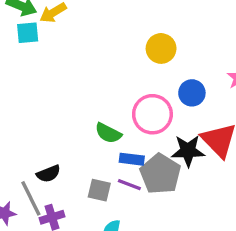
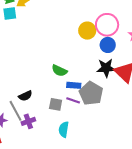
yellow circle: (161, 48) -> (87, 31), moved
pink circle: (152, 114) -> (107, 25), moved
black star: (188, 151) -> (106, 68), moved

